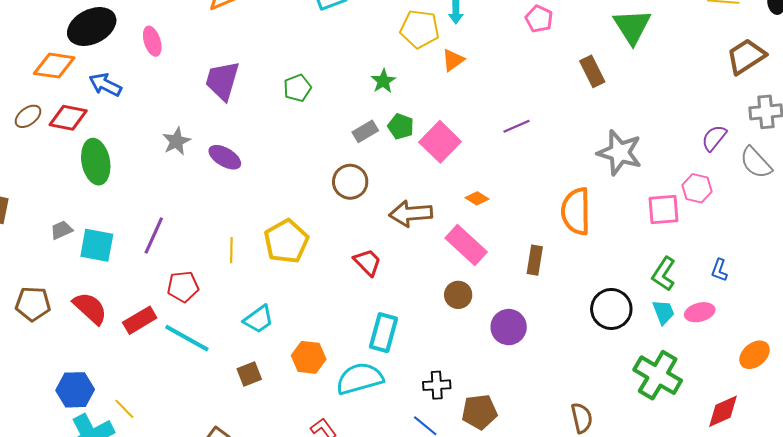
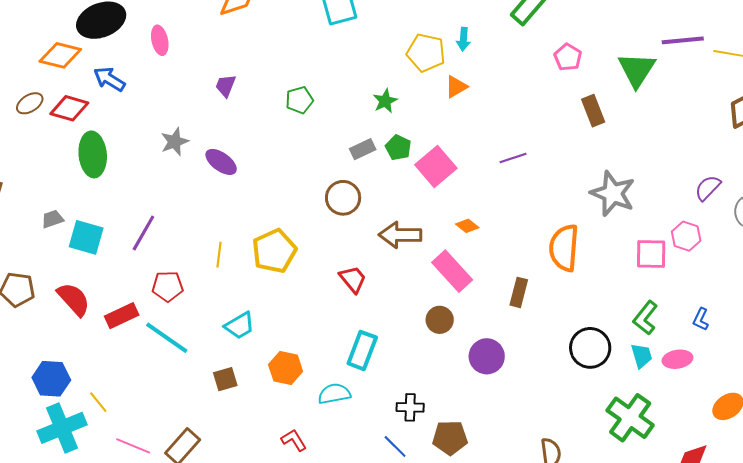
pink pentagon: (539, 19) -> (568, 57), moved
purple trapezoid: (222, 81) -> (226, 86), size x0.6
cyan semicircle: (360, 379) -> (334, 394), size x0.7

